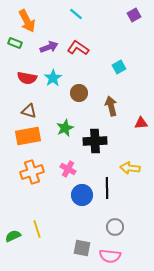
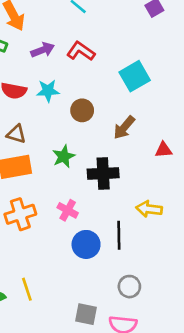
cyan square: (119, 67) -> (135, 76), size x1.6
cyan star: (53, 78) -> (48, 91), turned 30
brown arrow: (111, 106) -> (124, 127), turned -126

